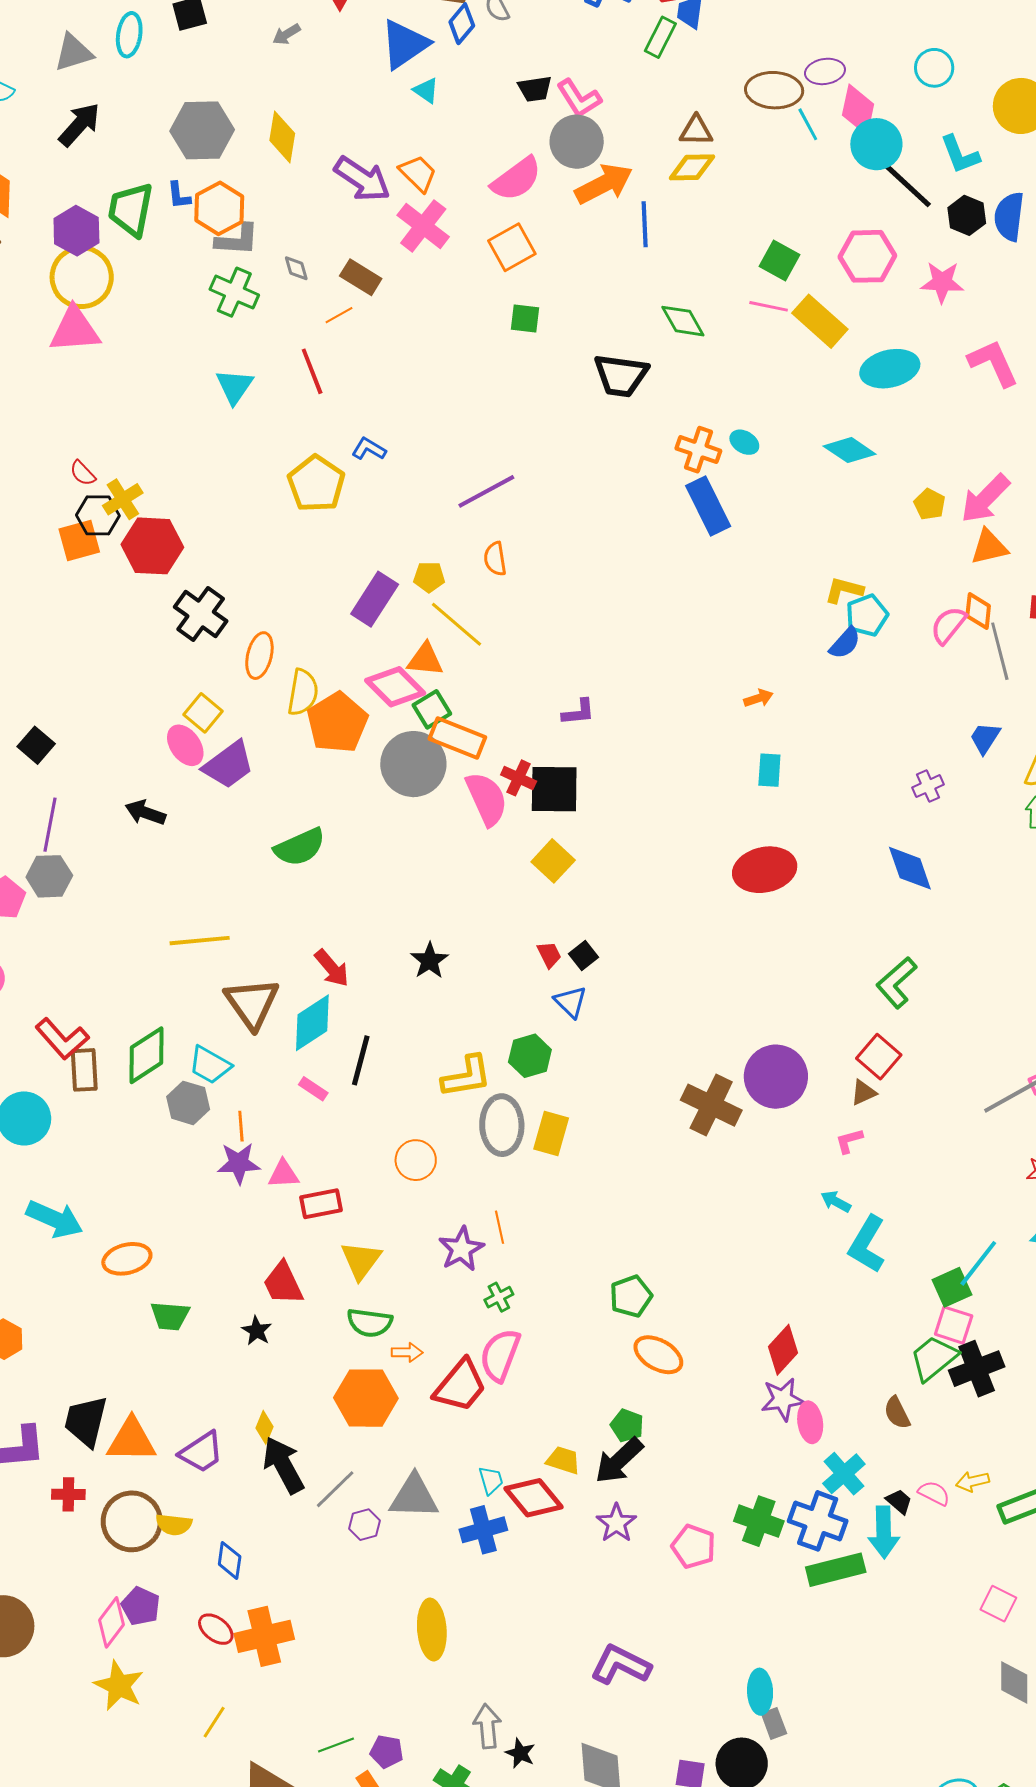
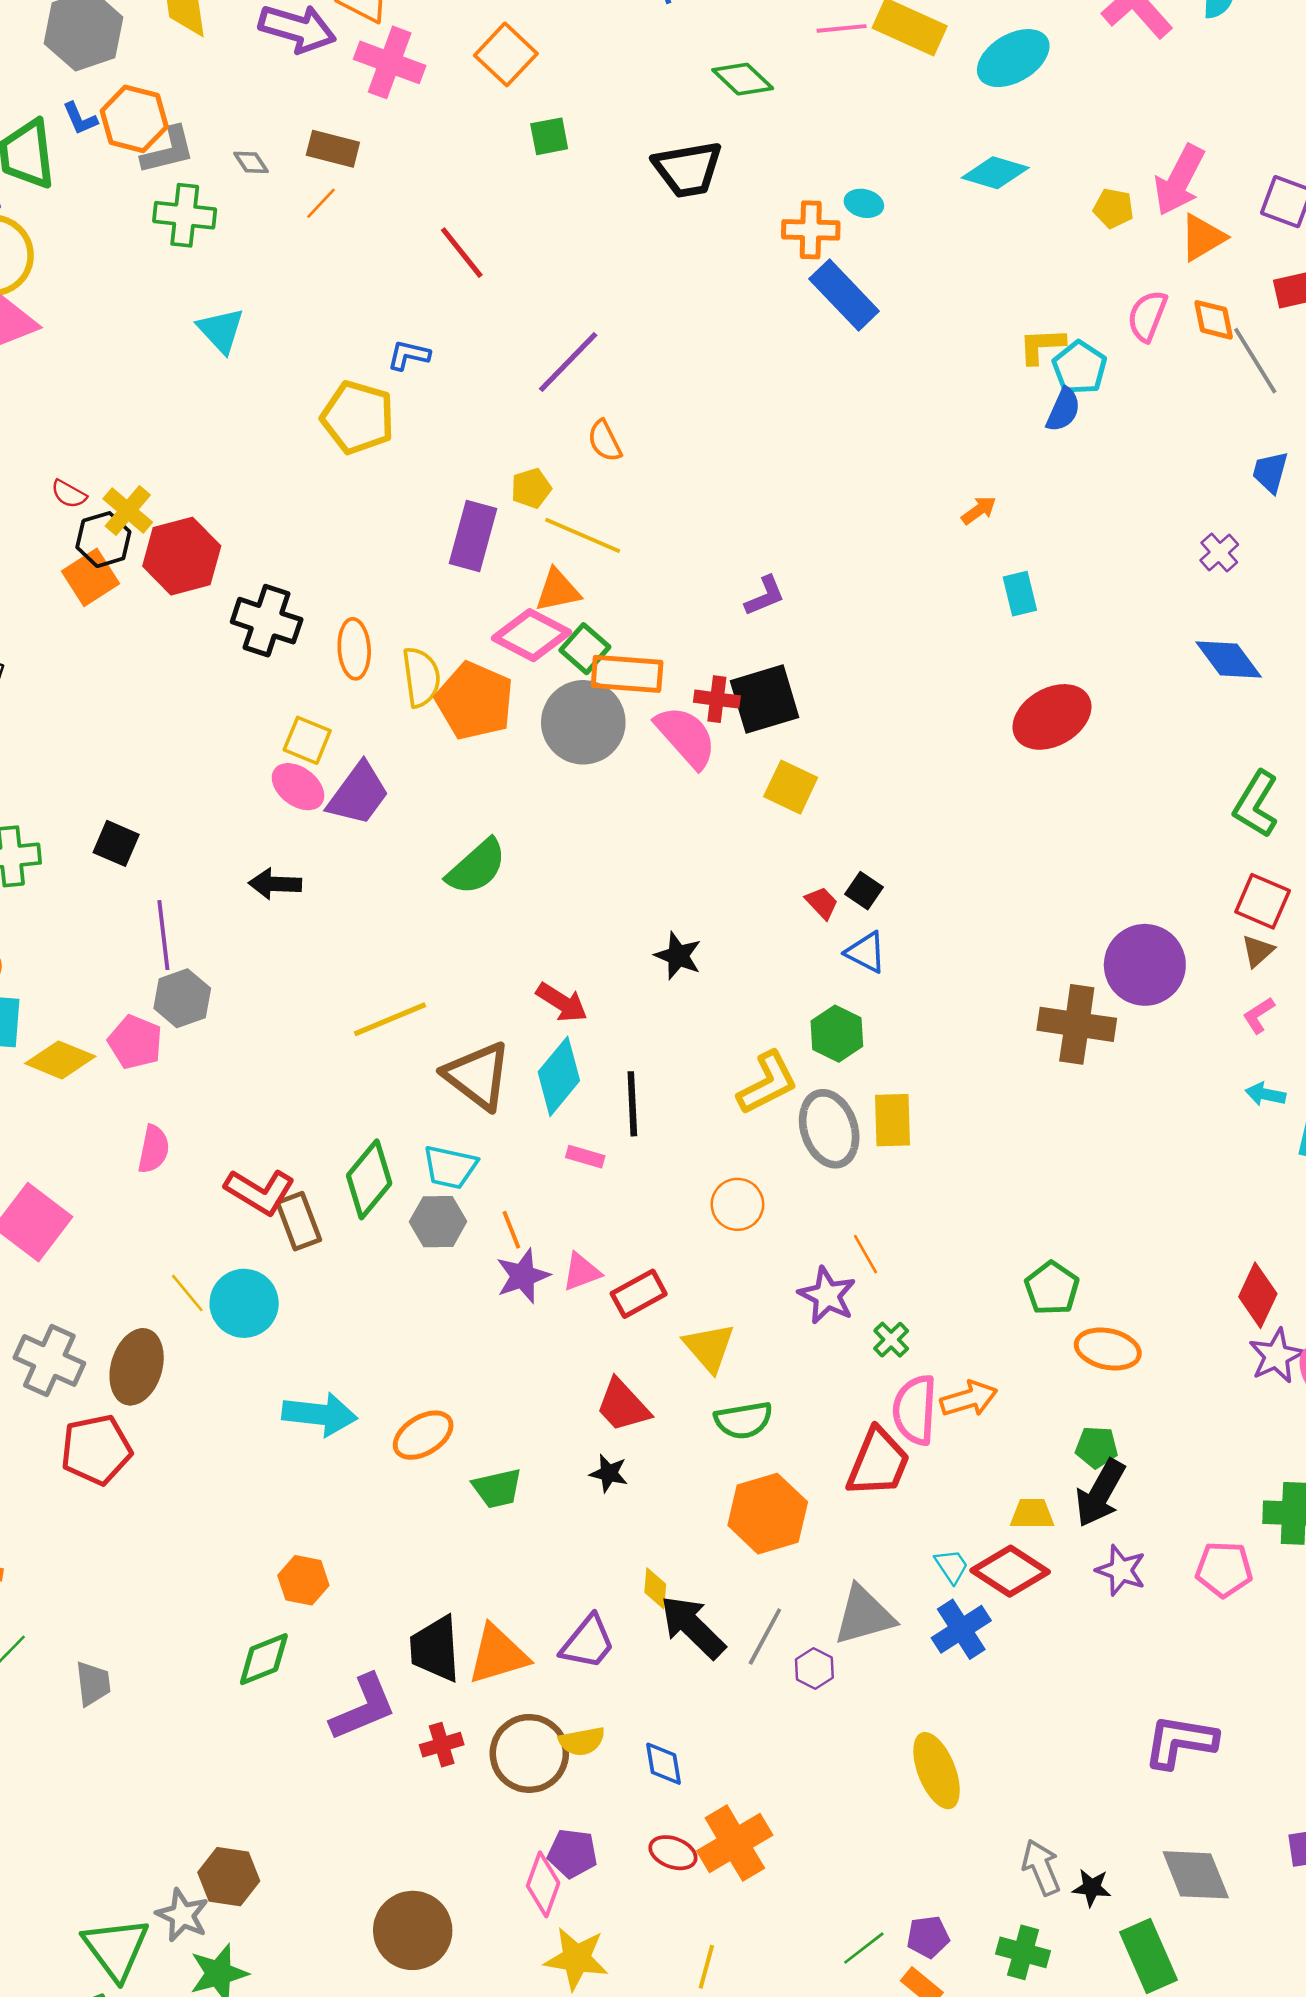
red line: (312, 371) -> (462, 253), moved
pink semicircle: (948, 625) -> (1147, 316), moved
orange arrow: (407, 1352) -> (969, 1399), moved, size x1.4

